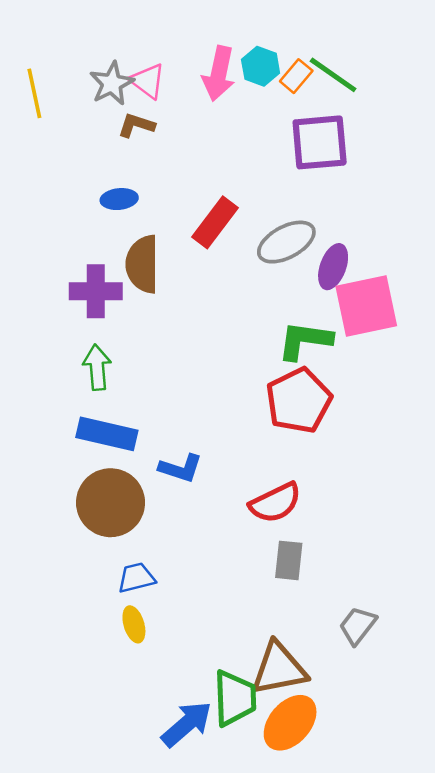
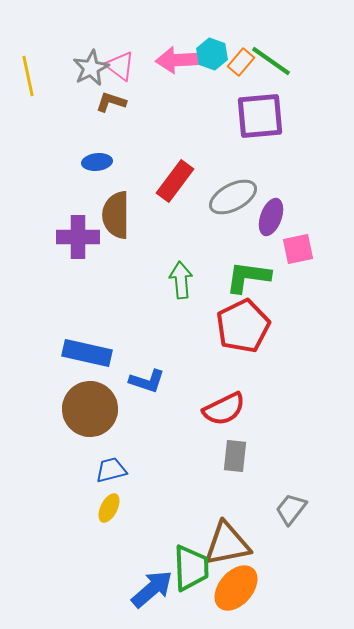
pink arrow: (219, 74) -> (178, 60), turned 75
pink square: (366, 306) -> (298, 249), size x0.6
green arrow: (97, 367) -> (181, 280), moved
yellow ellipse: (134, 624) -> (109, 508), turned 44

